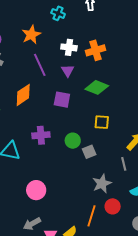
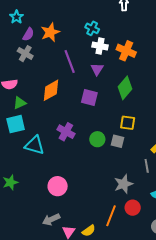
cyan cross: (58, 13) -> (92, 28), moved
orange star: (31, 35) -> (50, 32), moved
orange cross: (96, 50) -> (126, 51), turned 36
green diamond: (97, 87) -> (125, 88), turned -75
purple cross: (41, 135) -> (66, 132), turned 30
gray square: (89, 152) -> (117, 141), moved, turned 32

